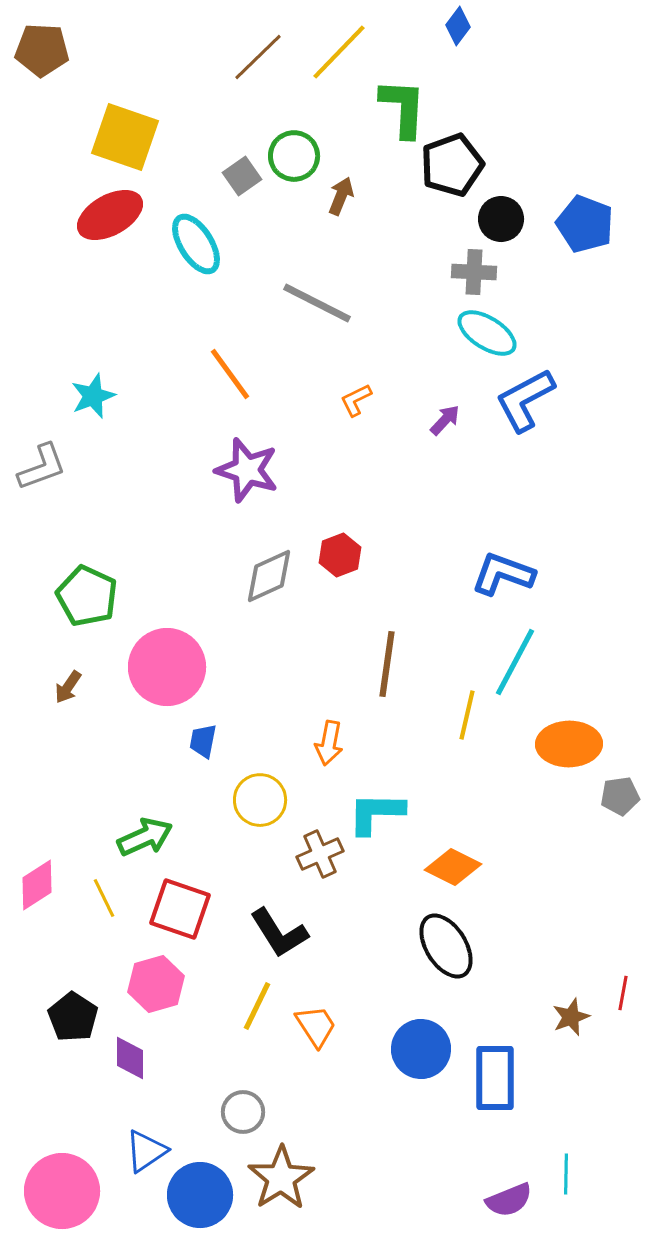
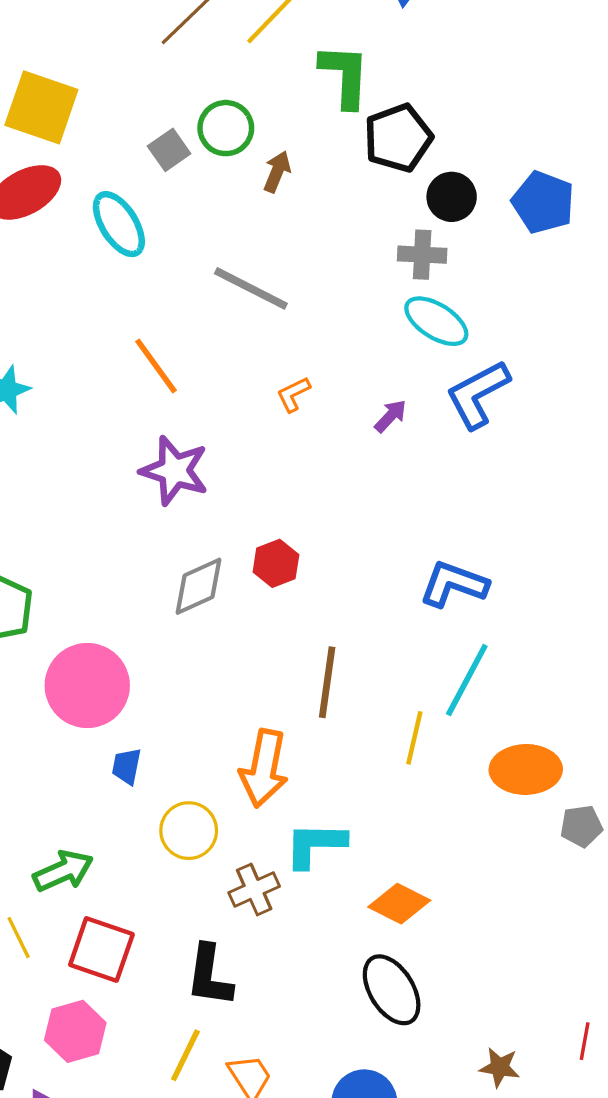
orange arrow: (329, 743) -> (264, 768), size x1.6
black L-shape: (279, 933) -> (209, 976), turned 40
brown star: (571, 1017) -> (500, 1067), moved, turned 30

